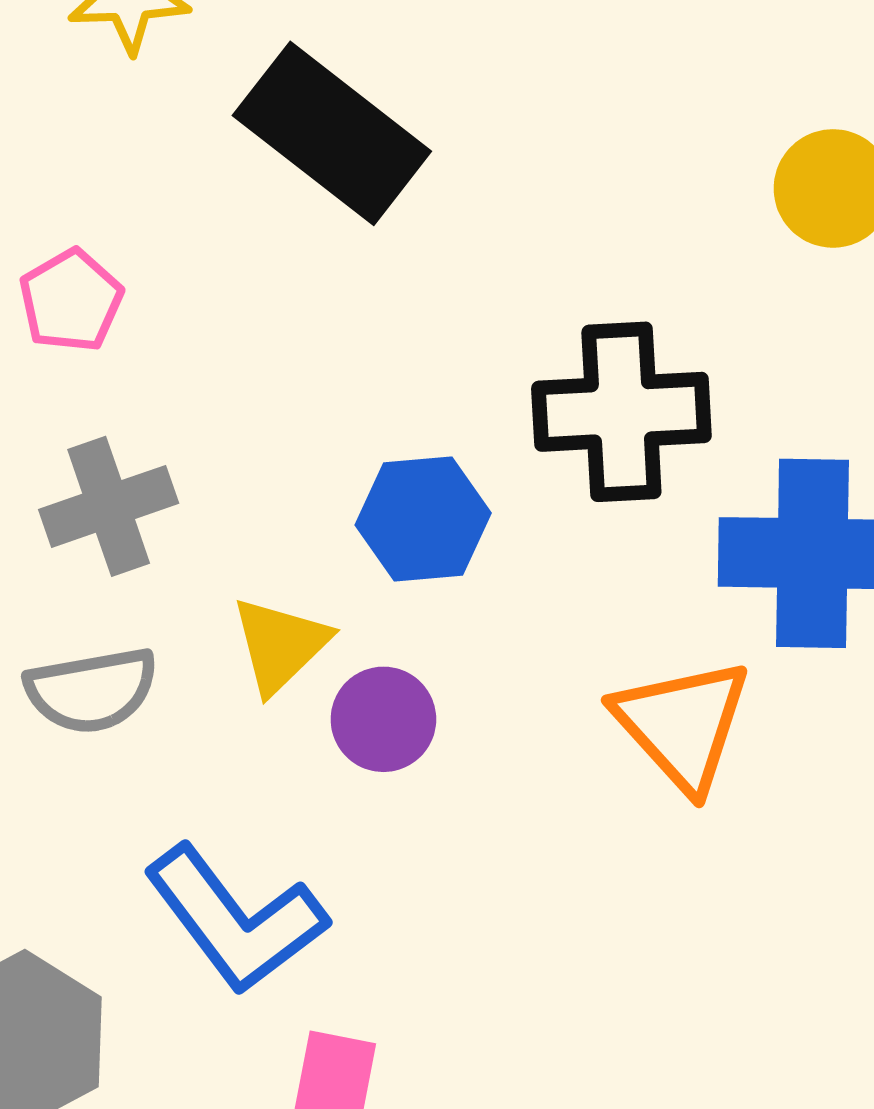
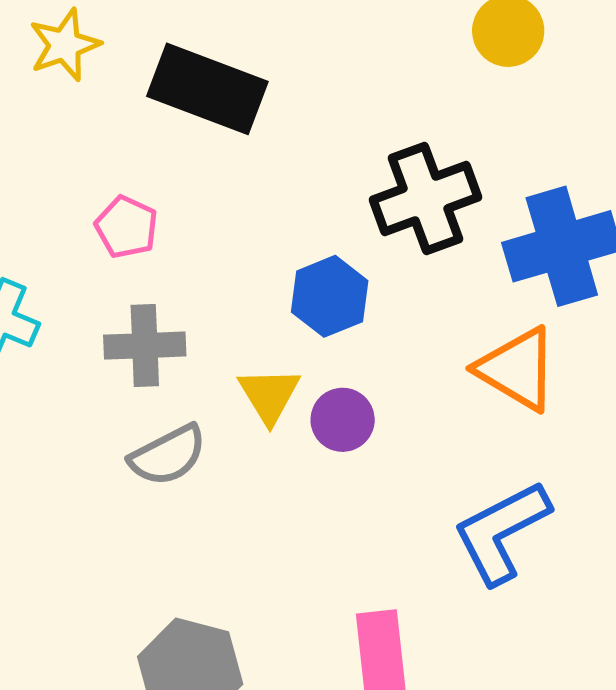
pink pentagon: (71, 301) -> (126, 227), moved
gray cross: (109, 506) -> (145, 346), turned 34
blue L-shape: (236, 919) -> (501, 532), moved, turned 117

